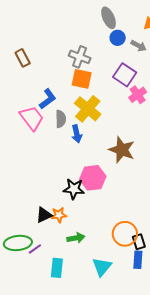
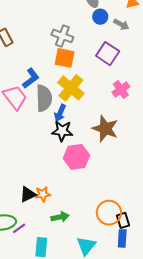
pink cross: (138, 95) -> (121, 89), moved
gray semicircle: (61, 119) -> (44, 98), size x1.5
blue arrow: (77, 134) -> (60, 113), turned 36
black star: (74, 189) -> (62, 131), moved

